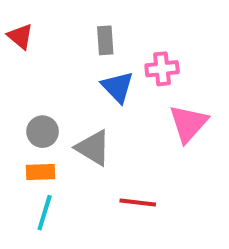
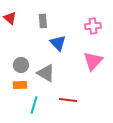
gray rectangle: (105, 40) -> (43, 21), moved
pink cross: (162, 69) -> (93, 26), moved
cyan line: (45, 213) -> (34, 105), moved

